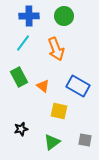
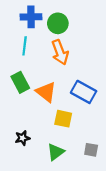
green circle: (64, 16) -> (58, 23), moved
cyan line: (23, 43) -> (25, 46), turned -30
orange triangle: (43, 86) -> (46, 92), size x1.5

